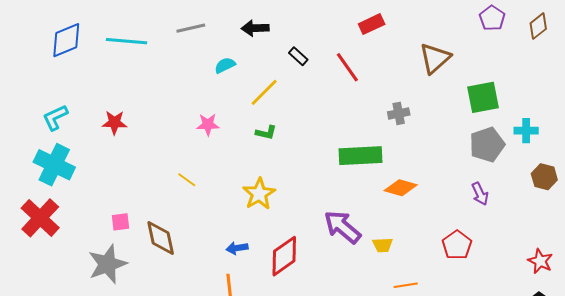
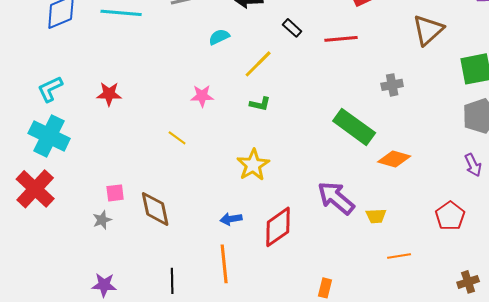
red line: (347, 67) -> (341, 39), turned -60
green rectangle: (361, 156) -> (354, 127), turned 39
yellow line: (187, 180) -> (177, 138), moved
gray star: (107, 264) -> (102, 220), moved, size x0.5

